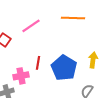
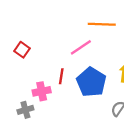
pink line: (31, 26) -> (81, 47), moved

